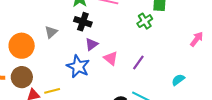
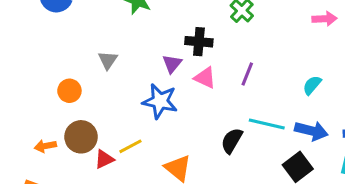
black cross: (83, 22) -> (199, 42), moved
pink arrow: (197, 39) -> (325, 19), turned 63
orange circle: (22, 46) -> (69, 91), size x0.6

